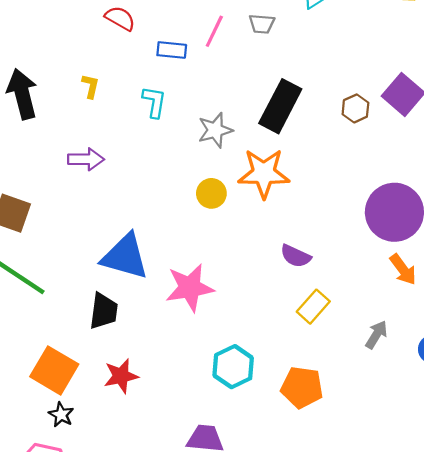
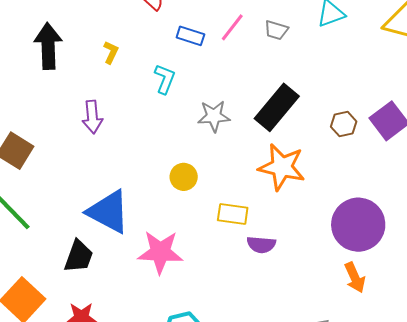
purple arrow: (86, 159) -> (92, 117), turned 72
orange star: (264, 173) -> (282, 167), moved
yellow circle: (211, 193) -> (184, 177), moved
purple semicircle: (296, 256) -> (261, 245), turned -32
yellow rectangle: (313, 307) -> (233, 214), moved, turned 44

